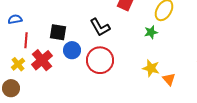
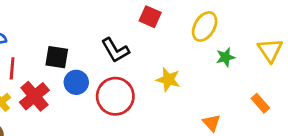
green star: (151, 32) -> (226, 57), moved
yellow star: (151, 68) -> (168, 80), moved

